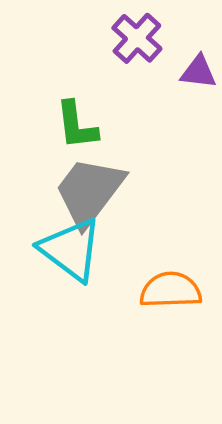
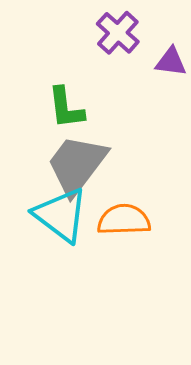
orange semicircle: (171, 290) -> (124, 220), moved

